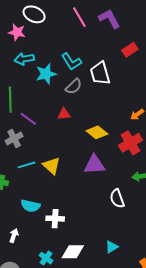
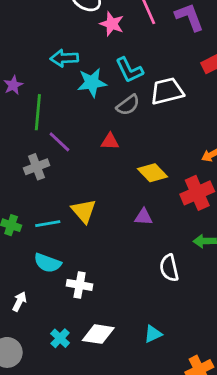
pink star: (17, 32) -> (112, 24), moved
white trapezoid: (100, 73) -> (167, 91), turned 85
cyan line: (26, 165) -> (48, 224), moved
purple triangle: (94, 165) -> (144, 217), size x0.6

